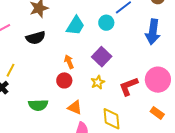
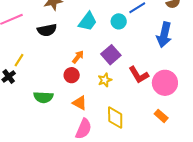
orange arrow: (69, 62) -> (78, 57), turned 56
red L-shape: (129, 86) -> (139, 75), moved, turned -105

